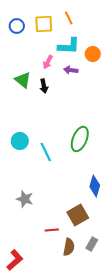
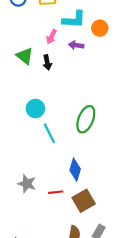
cyan circle: (20, 141) -> (35, 109), moved
blue diamond: (95, 186) -> (75, 170), moved
red line: (52, 230) -> (56, 192), moved

